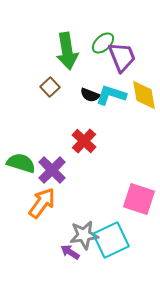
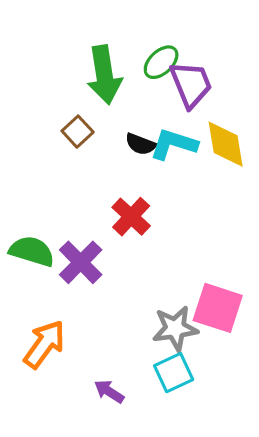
orange arrow: (42, 203) -> (44, 344), moved
gray star: (84, 235) -> (175, 328), moved
cyan square: (111, 240) -> (174, 373), size x0.7

